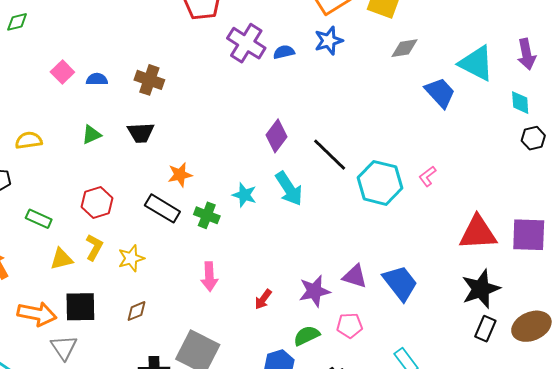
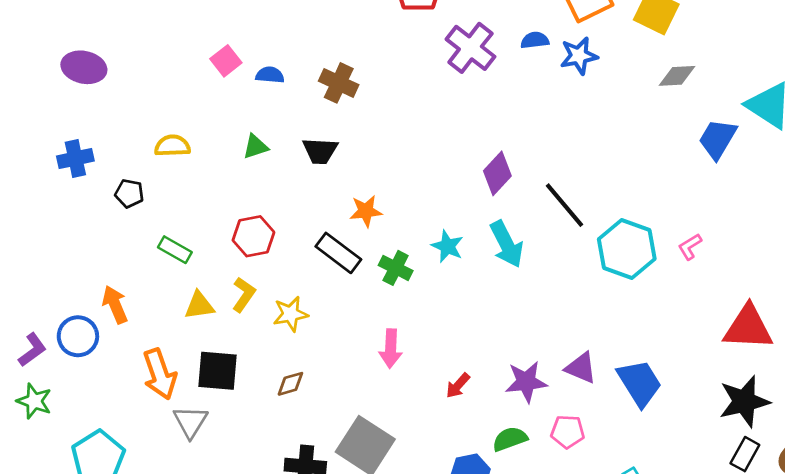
blue semicircle: (284, 52) -> (535, 40), moved
blue trapezoid: (440, 93) -> (718, 139), turned -112
orange arrow: (37, 314) -> (160, 374), turned 54

